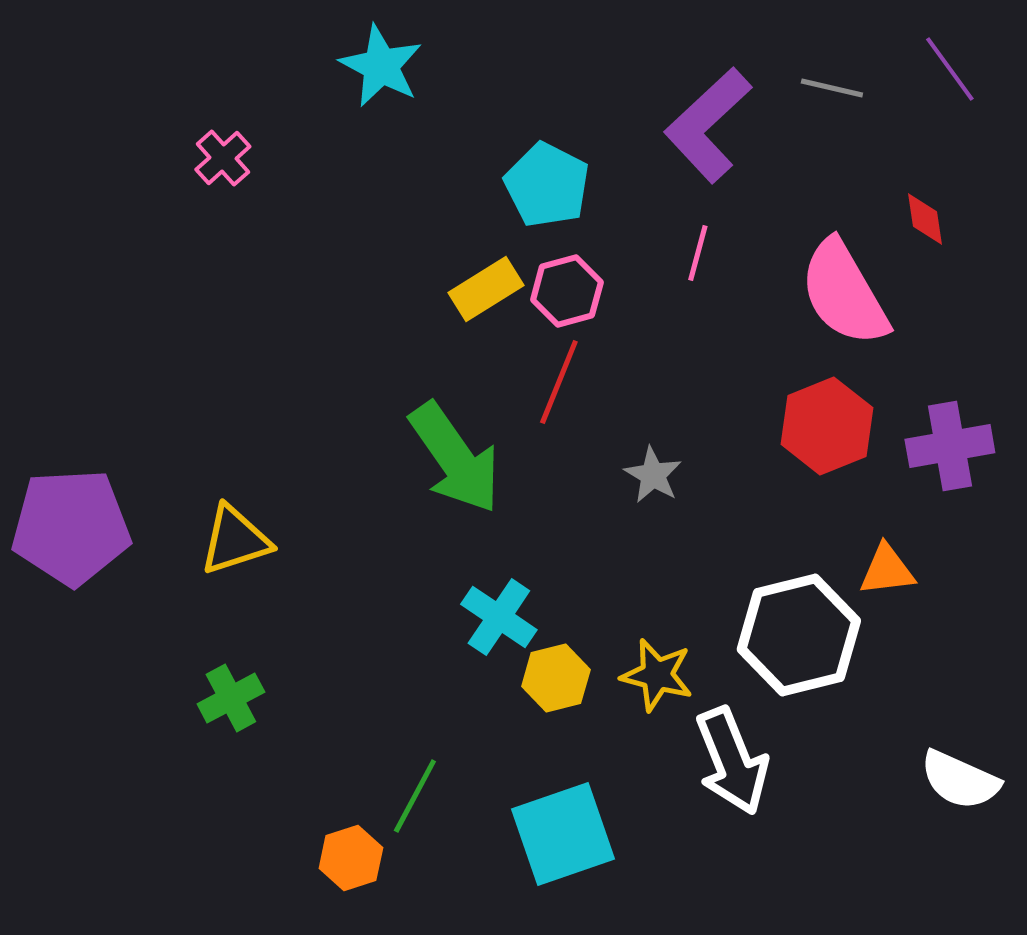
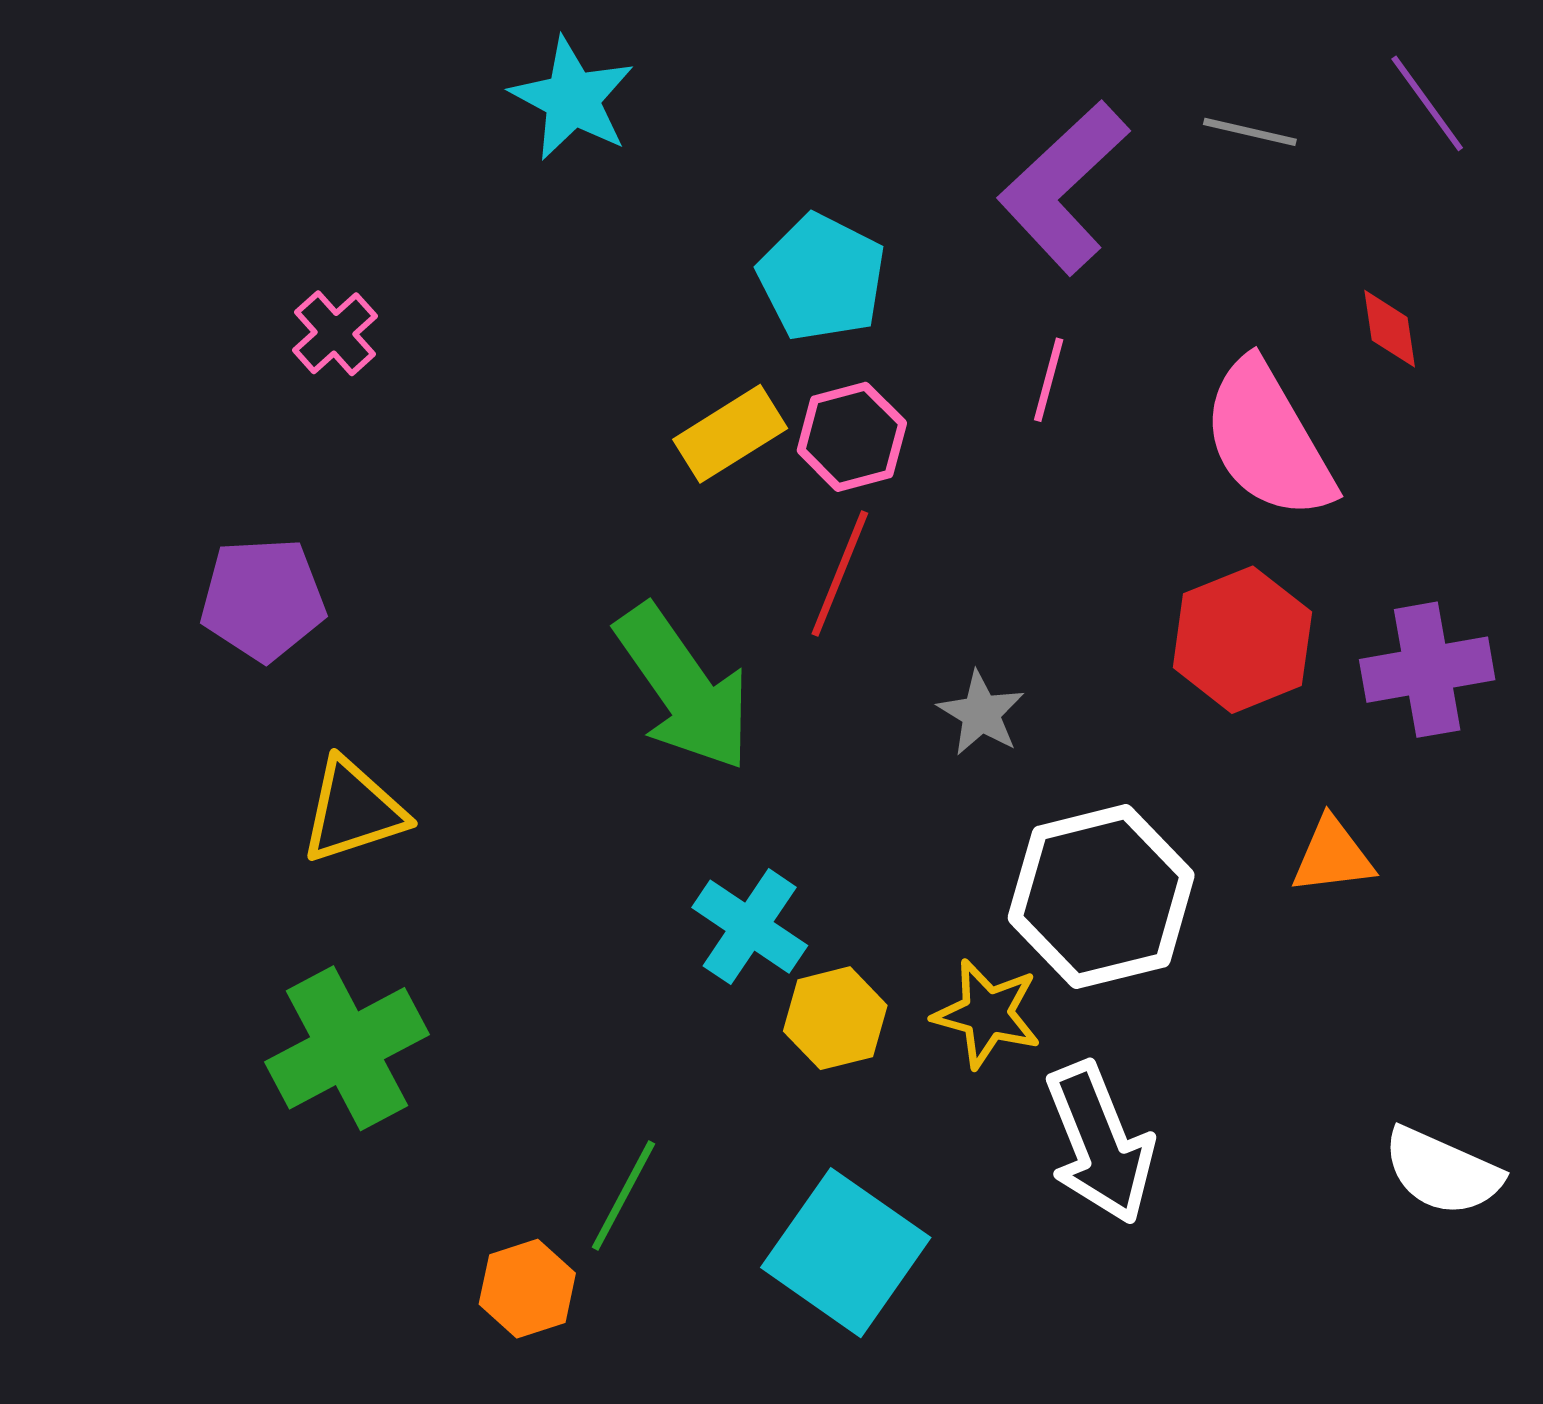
pink cross: (223, 158) -> (335, 333), moved
purple pentagon: (71, 527) -> (263, 599), moved, size x0.7
white hexagon: (799, 635) -> (1101, 897), moved
green cross: (231, 698) -> (347, 1048), size x1.6
cyan square: (563, 834) -> (846, 1253), turned -36

